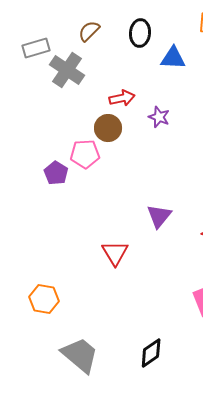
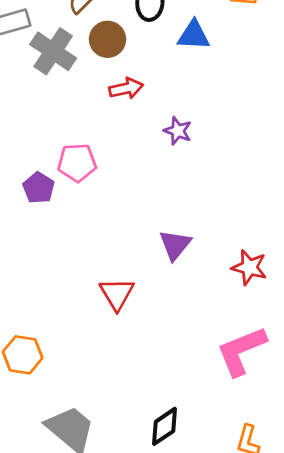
purple star: (159, 117) -> (178, 131), moved
brown circle: (108, 128) -> (107, 39), moved

